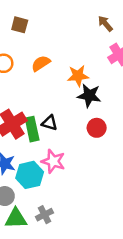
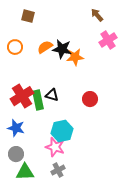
black star: (89, 96) -> (62, 49), moved
pink star: (53, 161) -> (55, 147), moved
cyan hexagon: (30, 175) -> (62, 131), moved
gray cross: (44, 215) -> (58, 170), moved

